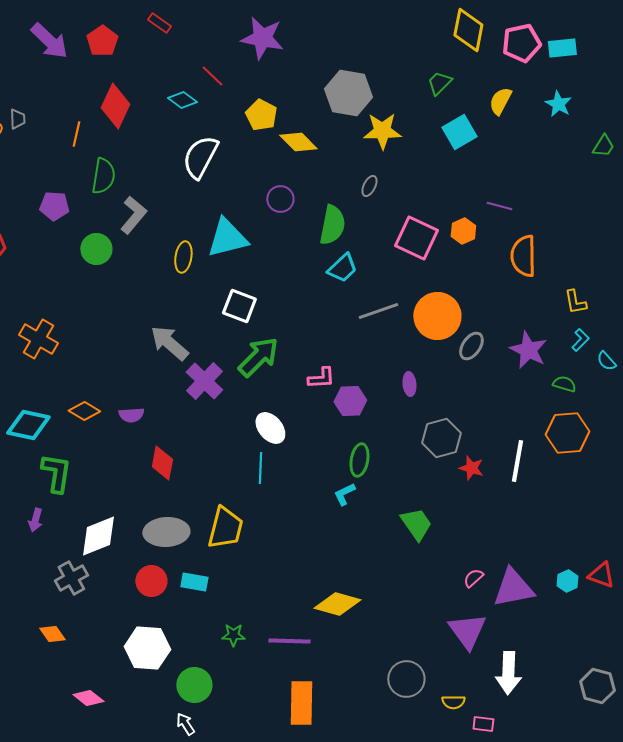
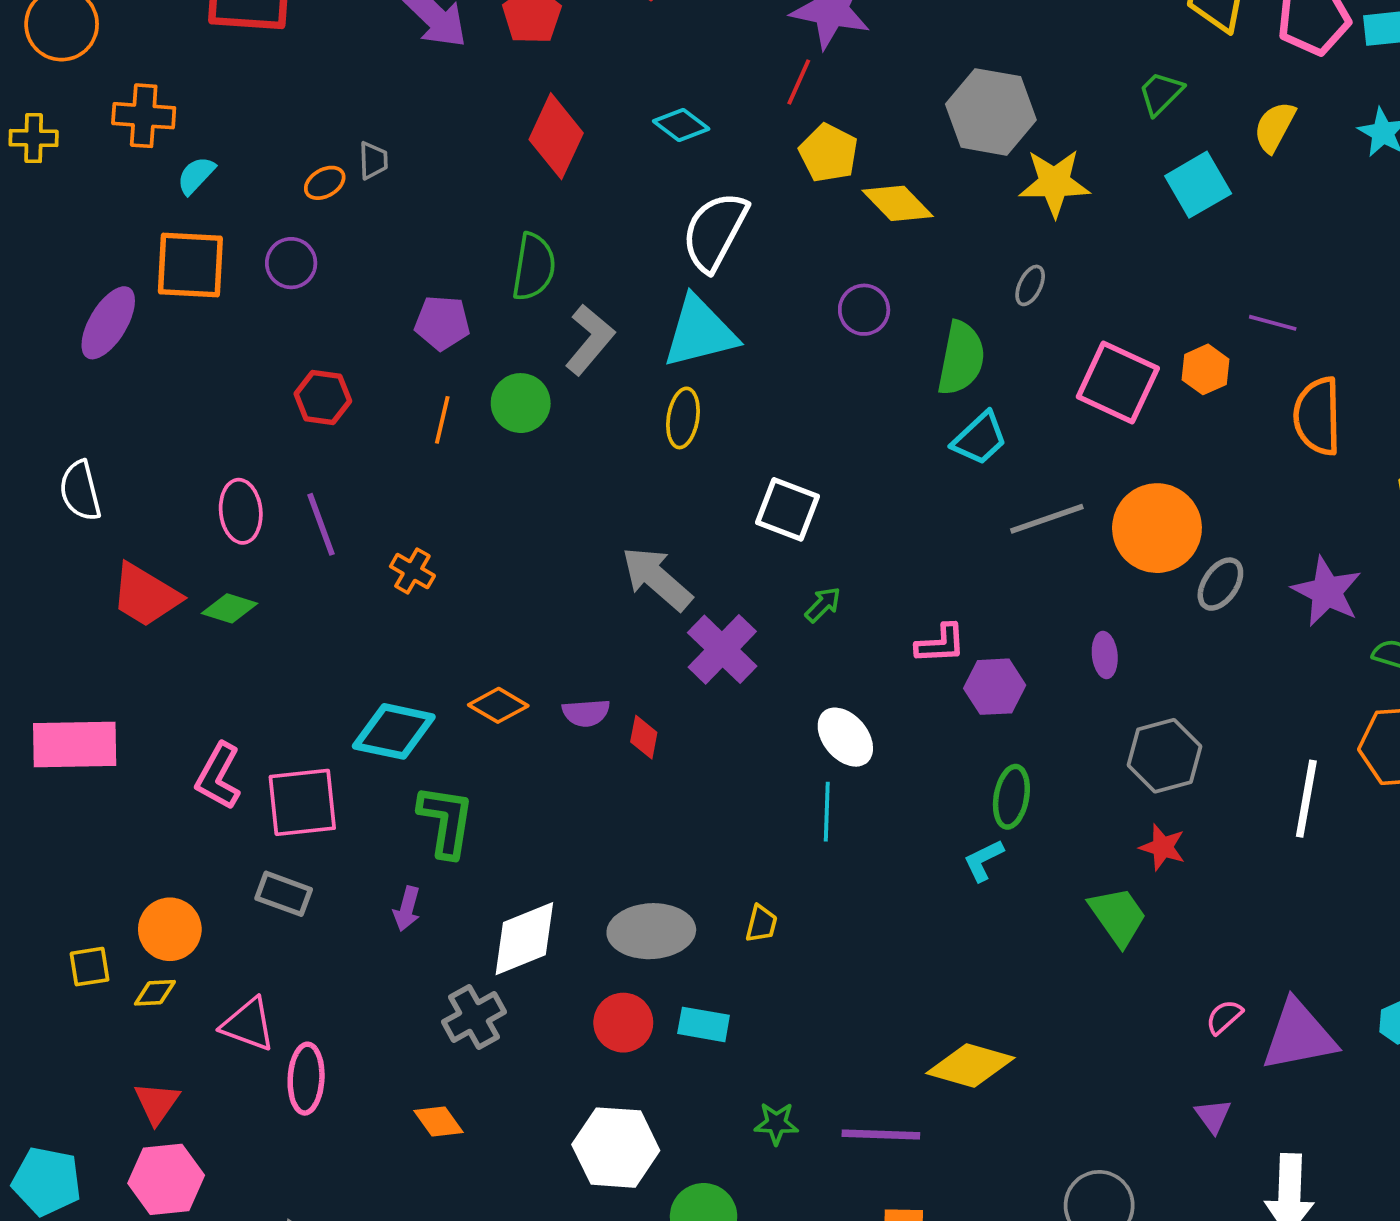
red line: (212, 76) -> (799, 82), moved, turned 70
orange line: (76, 134) -> (442, 420), moved
cyan triangle: (227, 238) -> (700, 332), moved
orange cross: (38, 339) -> (412, 571), size x0.6
green arrow: (258, 357) -> (823, 605), size x0.5
red diamond: (162, 463) -> (644, 737), moved, size x0.7
red star: (471, 468) -> (1163, 847), moved
yellow trapezoid: (225, 528) -> (761, 924), size x0.5
purple triangle: (467, 631) -> (1213, 1116), size x0.5

